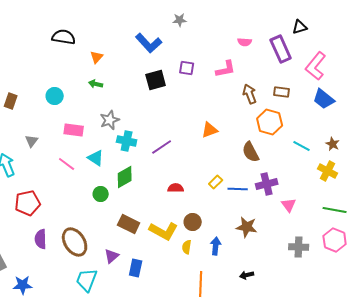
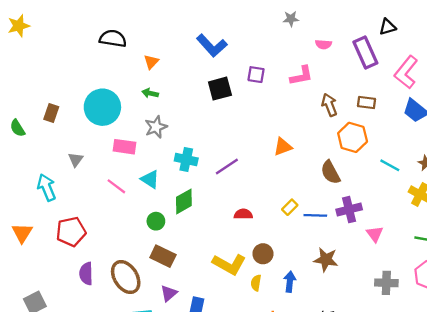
gray star: (180, 20) -> (291, 19), moved
cyan circle: (55, 96) -> (102, 107), size x1.8
gray star: (110, 120) -> (156, 127), moved
brown rectangle: (129, 224) -> (163, 256), moved

